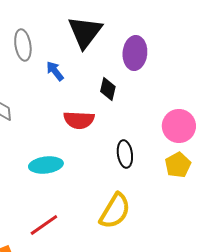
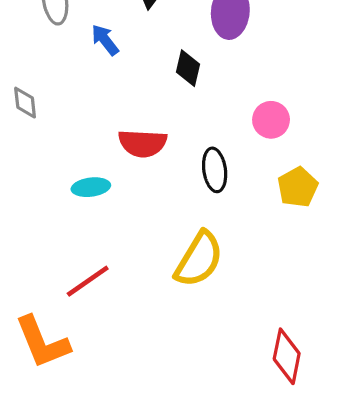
red semicircle: (79, 120) -> (143, 143), moved
pink circle: (179, 126) -> (271, 120), moved, size x0.7
cyan ellipse: (46, 165) -> (91, 187), size x0.7

